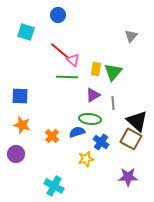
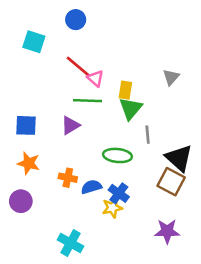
gray triangle: (131, 36) -> (171, 77), moved
green triangle: (113, 72) -> (131, 108), moved
purple triangle: (93, 95) -> (70, 125), moved
blue semicircle: (77, 132) -> (91, 187), moved
orange cross: (52, 136) -> (68, 178), turned -32
blue cross: (101, 142) -> (119, 193), moved

